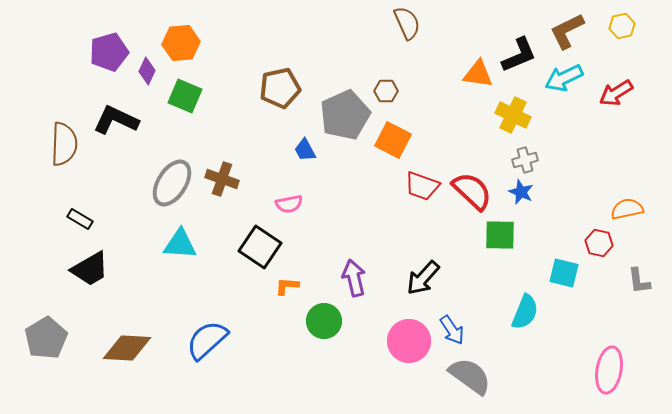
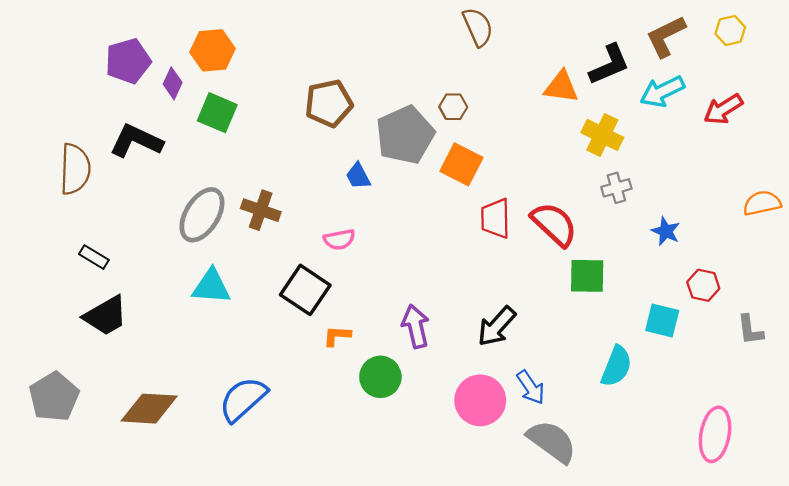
red trapezoid: (422, 186) -> (495, 218), turned 69
blue star: (521, 192) -> (666, 231), moved
orange semicircle: (627, 209) -> (762, 203), moved

